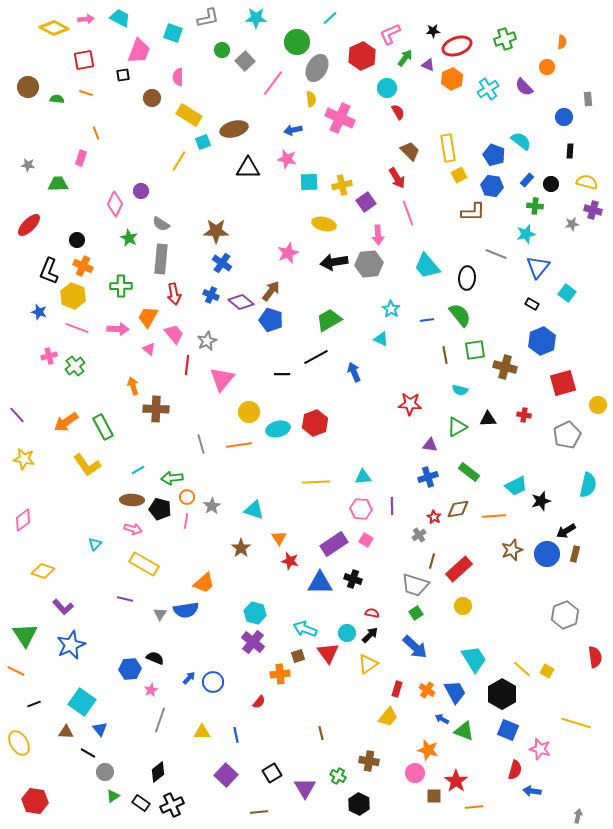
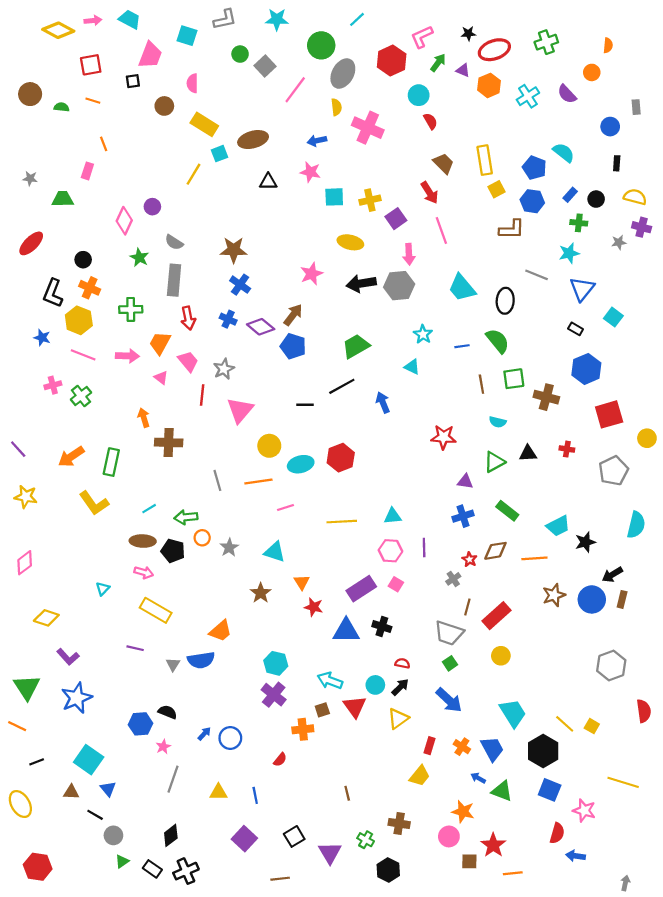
black triangle: (248, 168) -> (268, 182), size x0.7
green rectangle: (103, 427) -> (111, 462), turned 40
pink line: (186, 521) -> (286, 507), moved, turned 63

